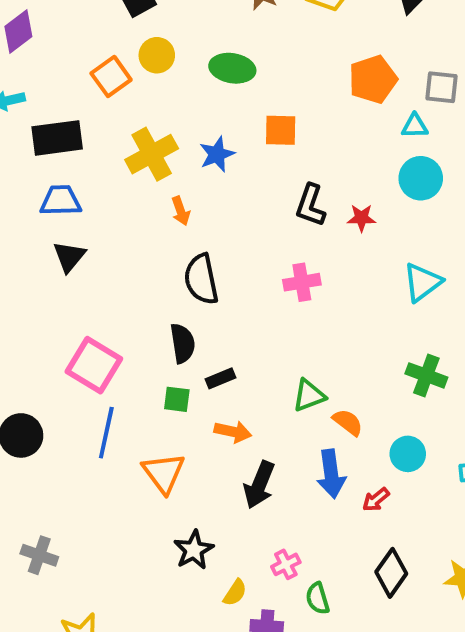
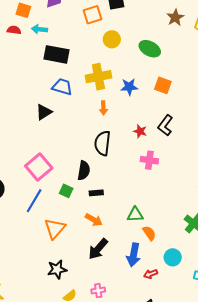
yellow circle: (157, 55) -> (112, 39), moved
orange square: (111, 77) -> (93, 15), moved
blue trapezoid: (61, 201) -> (62, 87), moved
red star: (361, 218) -> (140, 131), moved
green square: (177, 399) -> (66, 191), moved

